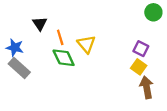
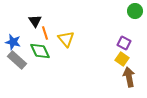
orange line: (60, 37) -> (45, 33), moved
yellow triangle: (86, 44) -> (66, 39), moved
green diamond: (64, 58) -> (40, 51), moved

